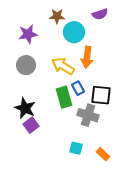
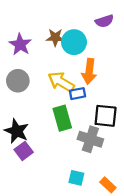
brown star: (57, 16) -> (55, 37), moved
purple star: (28, 34) -> (20, 44), turned -30
blue rectangle: (78, 88) -> (77, 94), moved, turned -72

